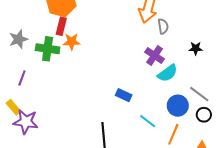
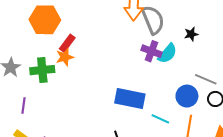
red rectangle: (61, 26) -> (67, 43), moved, turned 36
gray semicircle: (163, 26) -> (153, 20), size x1.8
cyan semicircle: (168, 73) -> (167, 54), moved
blue rectangle: (124, 95) -> (130, 98), size x1.8

